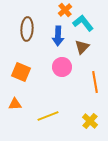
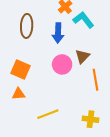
brown triangle: (82, 47) -> (82, 56), moved
orange triangle: (15, 104) -> (18, 94), moved
yellow cross: (90, 121) -> (90, 119), turned -35

